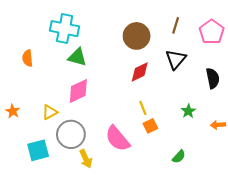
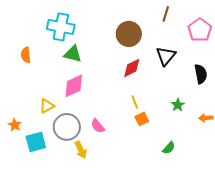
brown line: (176, 25) -> (166, 14), moved
orange star: (13, 111) -> (15, 125), moved
pink semicircle: (117, 139) -> (98, 126), moved, size x0.6

